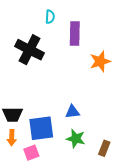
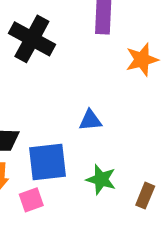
blue triangle: (72, 112) -> (90, 120), moved

